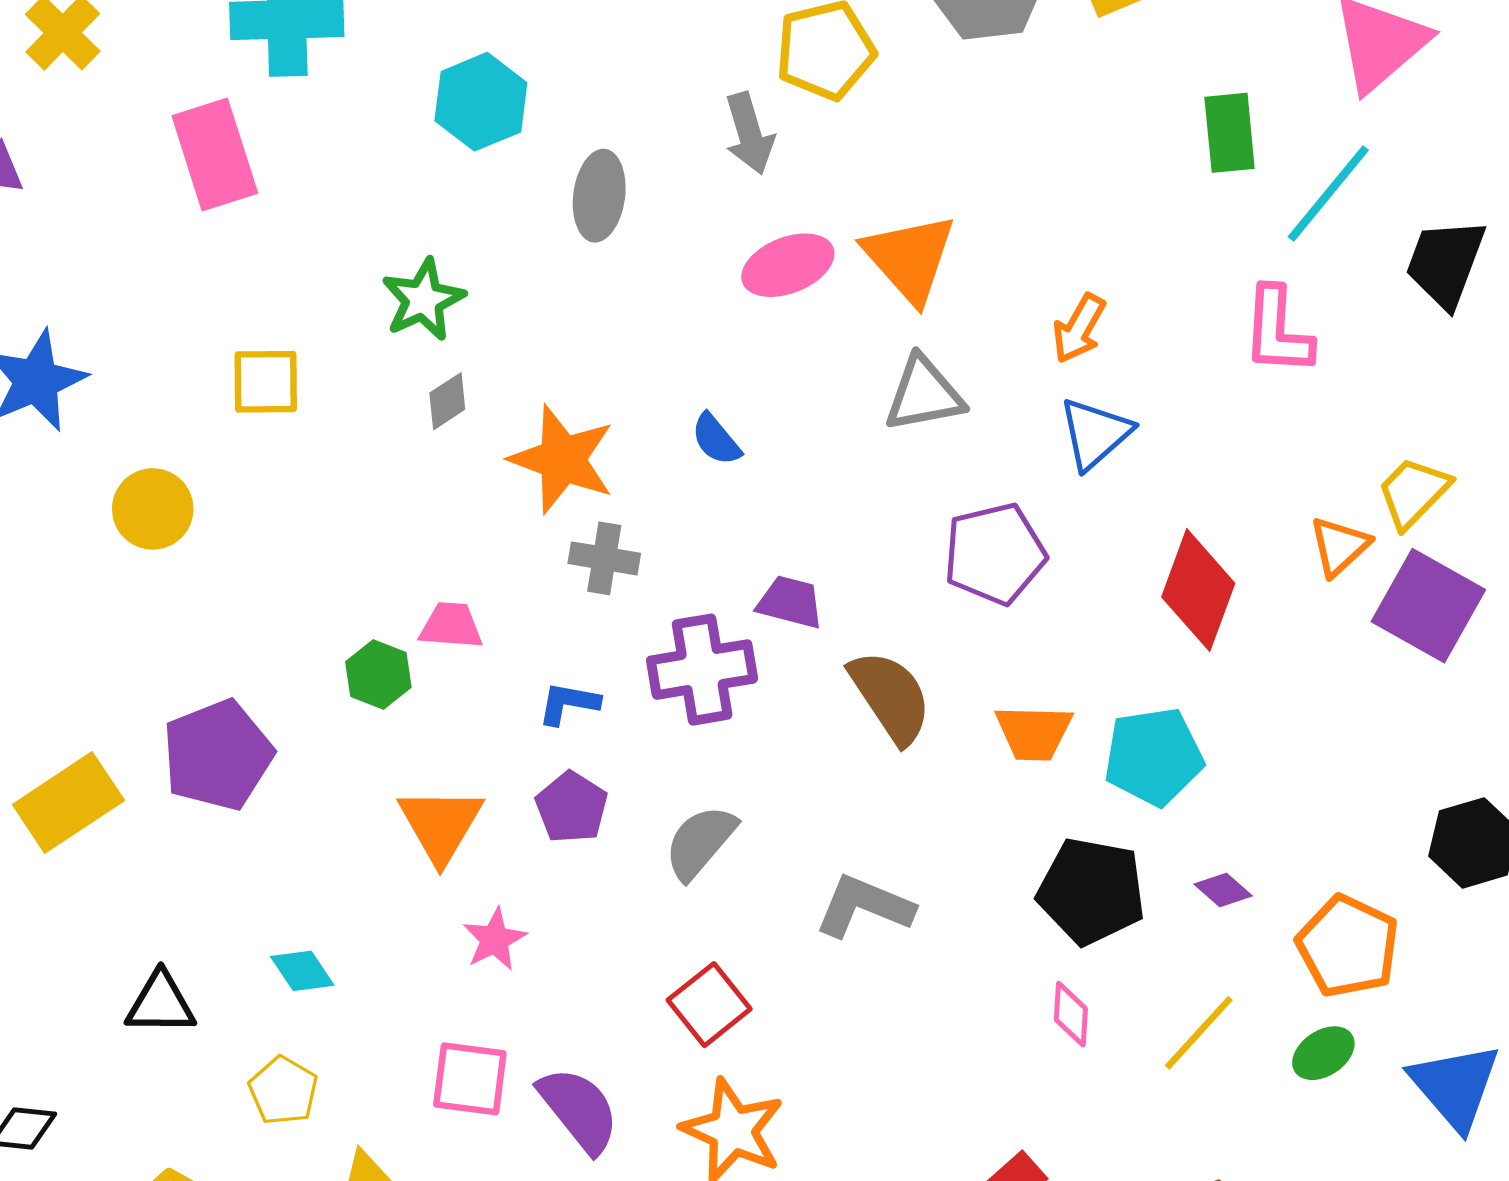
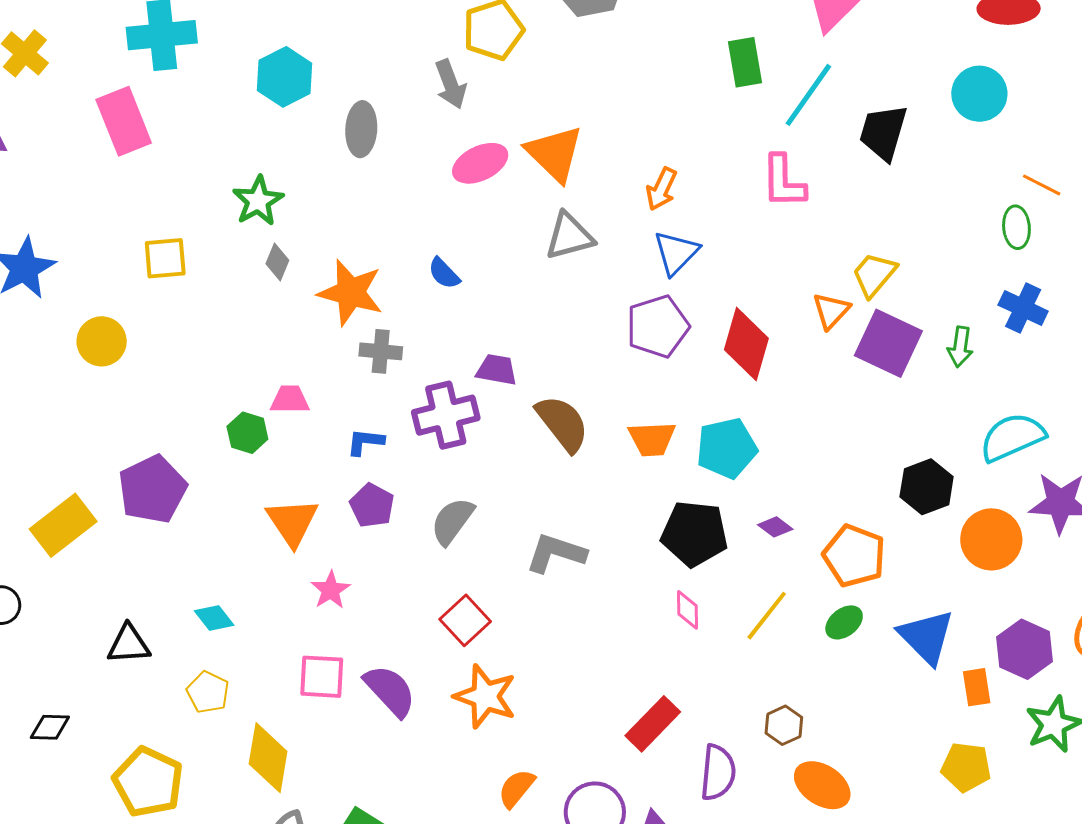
gray diamond: (447, 401) -> (277, 262), turned -30
purple pentagon: (995, 554) -> (658, 326), moved

